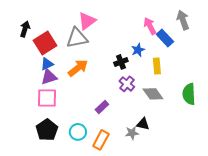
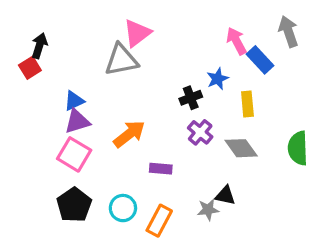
red square: (45, 43) -> (30, 68), moved, size x0.6
orange arrow: (78, 68) -> (129, 134), moved
pink square: (47, 98) -> (74, 154), turned 30
purple rectangle: (102, 107) -> (161, 169), turned 48

